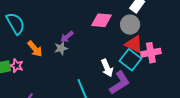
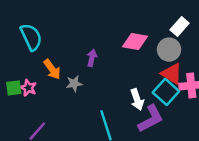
purple arrow: (67, 37) -> (92, 58), turned 136
gray star: (61, 48) -> (74, 83), moved

